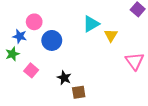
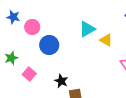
yellow triangle: (111, 35) -> (106, 40), turned -32
blue star: (20, 36) -> (13, 17), moved

